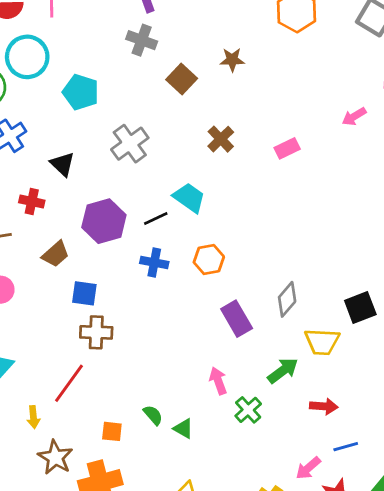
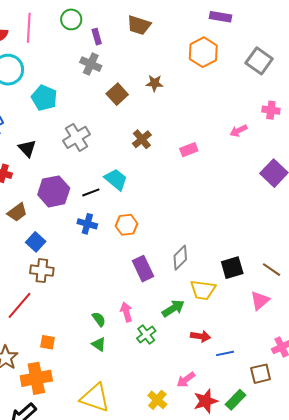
blue square: (84, 293) -> (36, 242), turned 30
green semicircle: (153, 415) -> (99, 319), moved
blue line: (346, 447) -> (225, 353), moved

